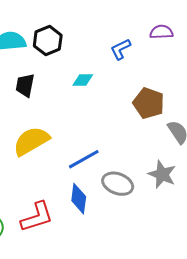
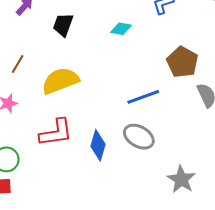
blue line: (84, 159) -> (143, 97), moved
gray star: (162, 174) -> (181, 179), moved
red L-shape: (37, 217) -> (56, 133), moved

